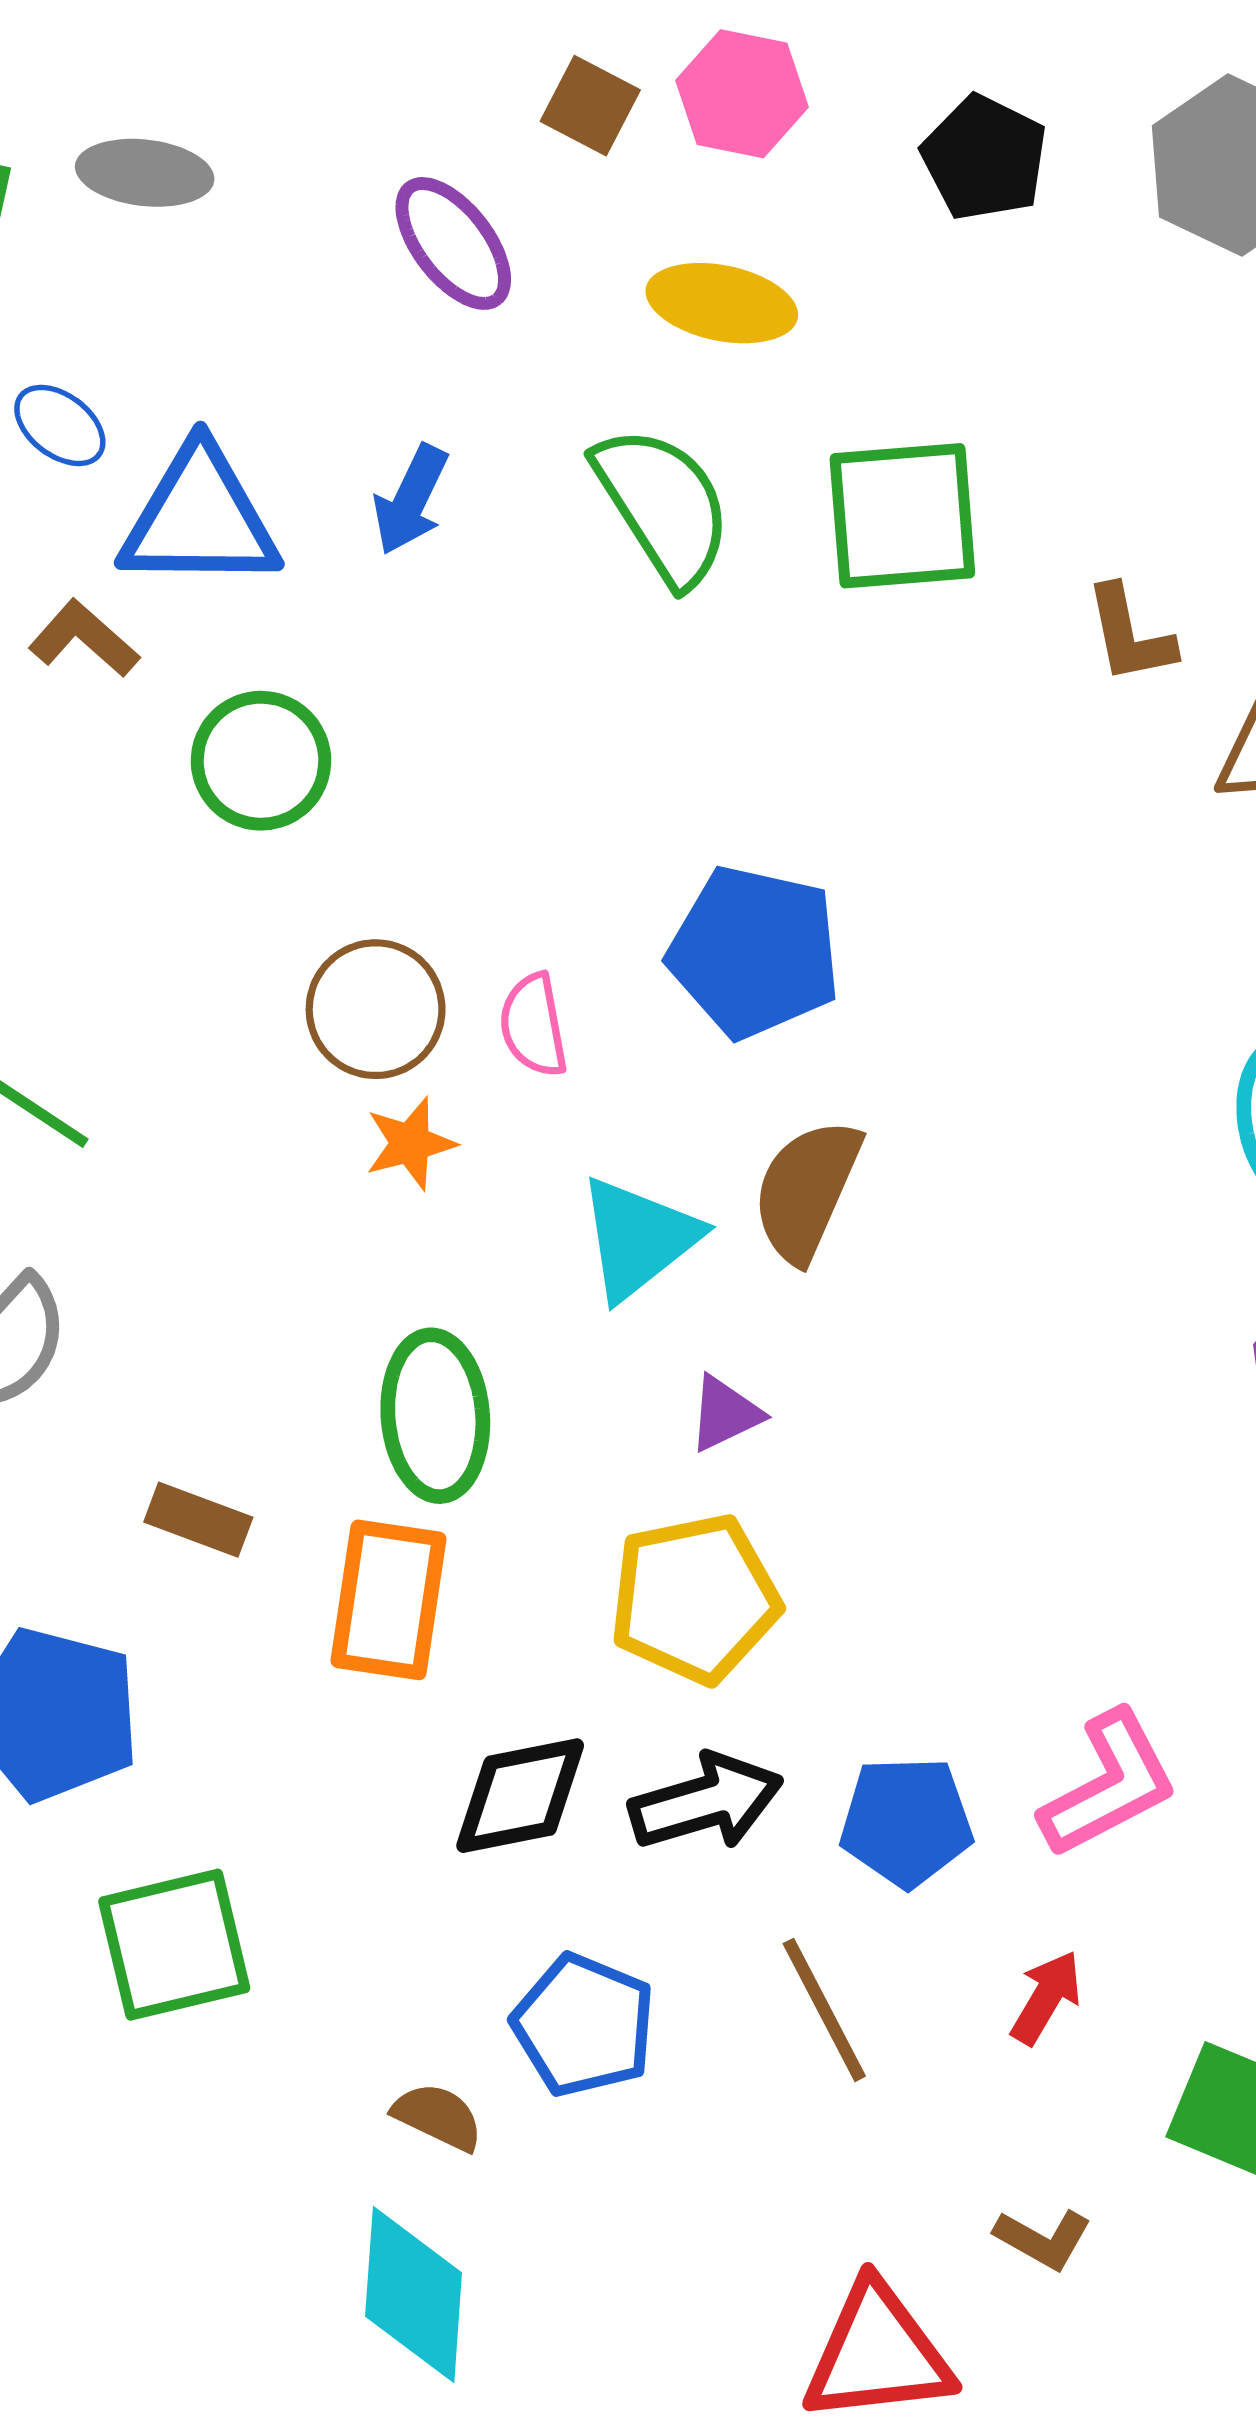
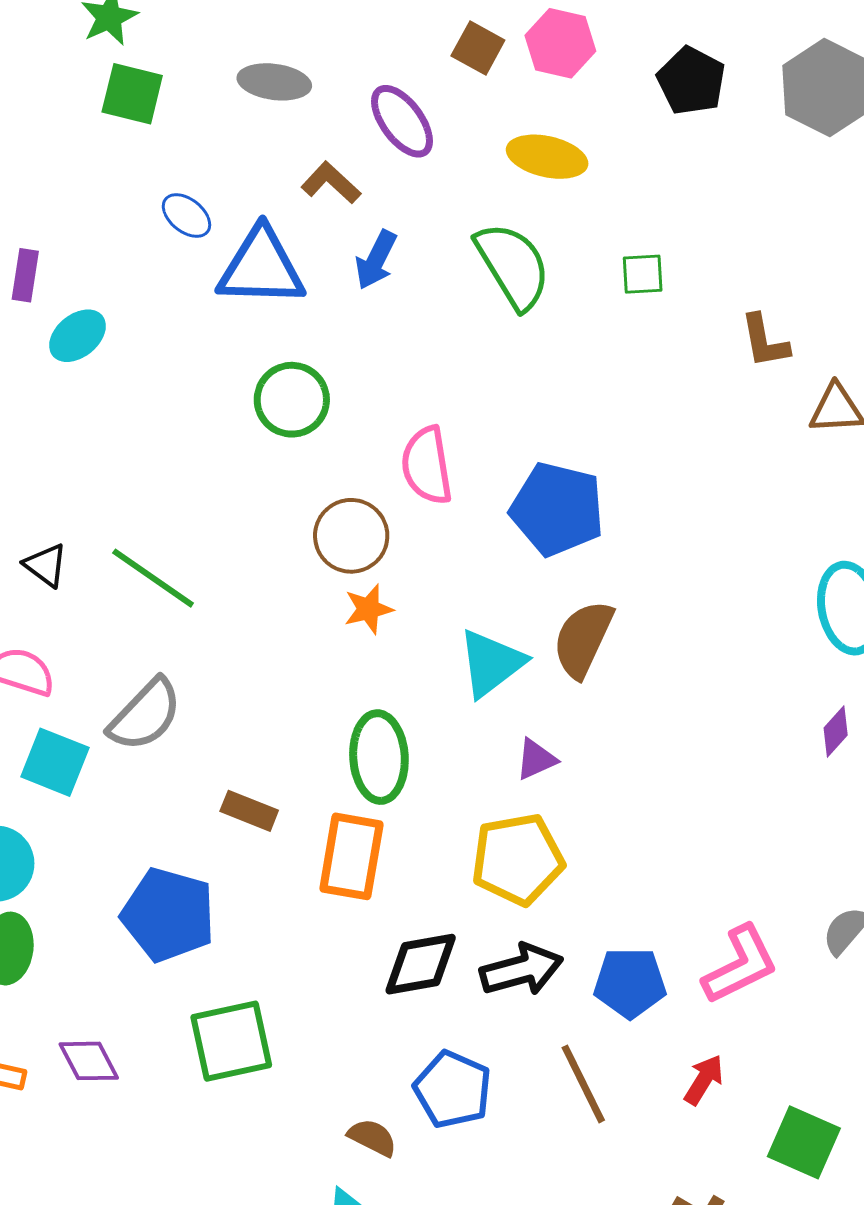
gray ellipse: (145, 173) -> (274, 82), moved
green square: (902, 516) -> (643, 274), size x0.5
brown L-shape: (84, 639) -> (331, 183), moved
pink semicircle: (533, 1025) -> (427, 466), moved, size x1.4

